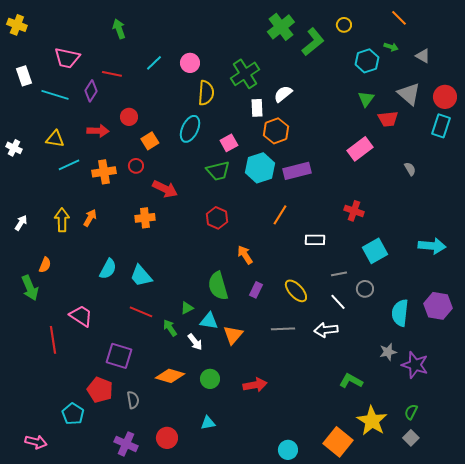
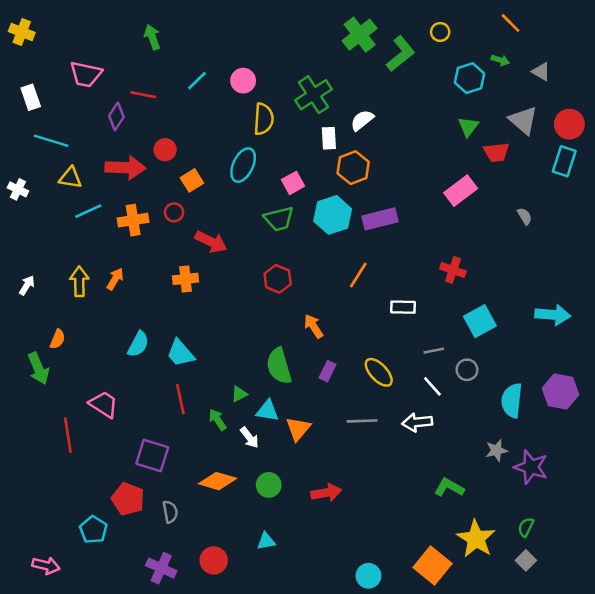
cyan line: (55, 95) -> (51, 141), moved
red arrow: (98, 131) -> (125, 168), size x1.4
red line: (141, 312) -> (180, 399), turned 55

